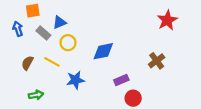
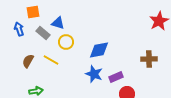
blue triangle: (59, 22) -> (58, 23), turned 40
brown cross: (157, 61) -> (149, 59), turned 35
blue star: (75, 80) -> (94, 74), moved, turned 30

